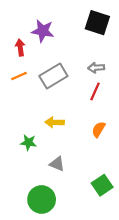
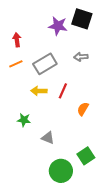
purple star: (43, 31) -> (58, 26), moved
red line: (95, 91) -> (63, 91), moved
yellow arrow: (55, 122) -> (39, 91), moved
green circle: (42, 199) -> (61, 171), moved

